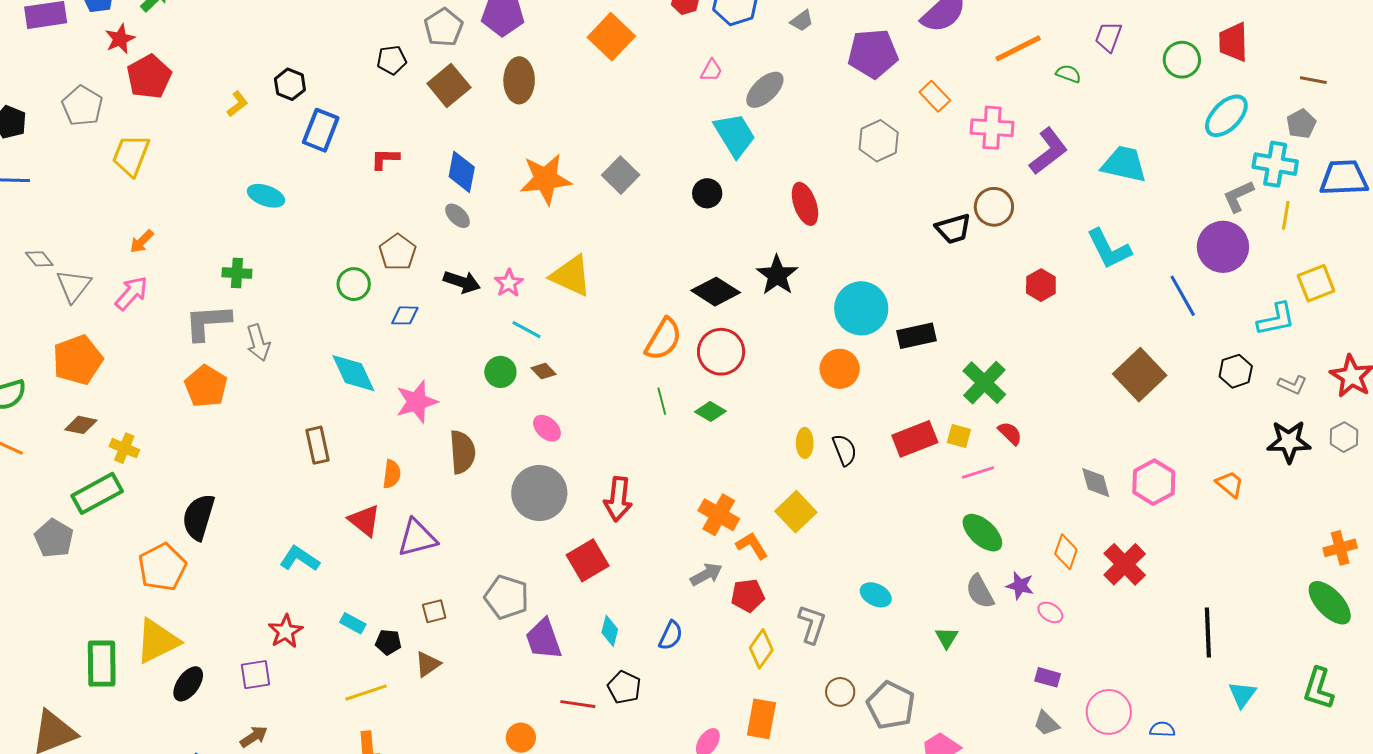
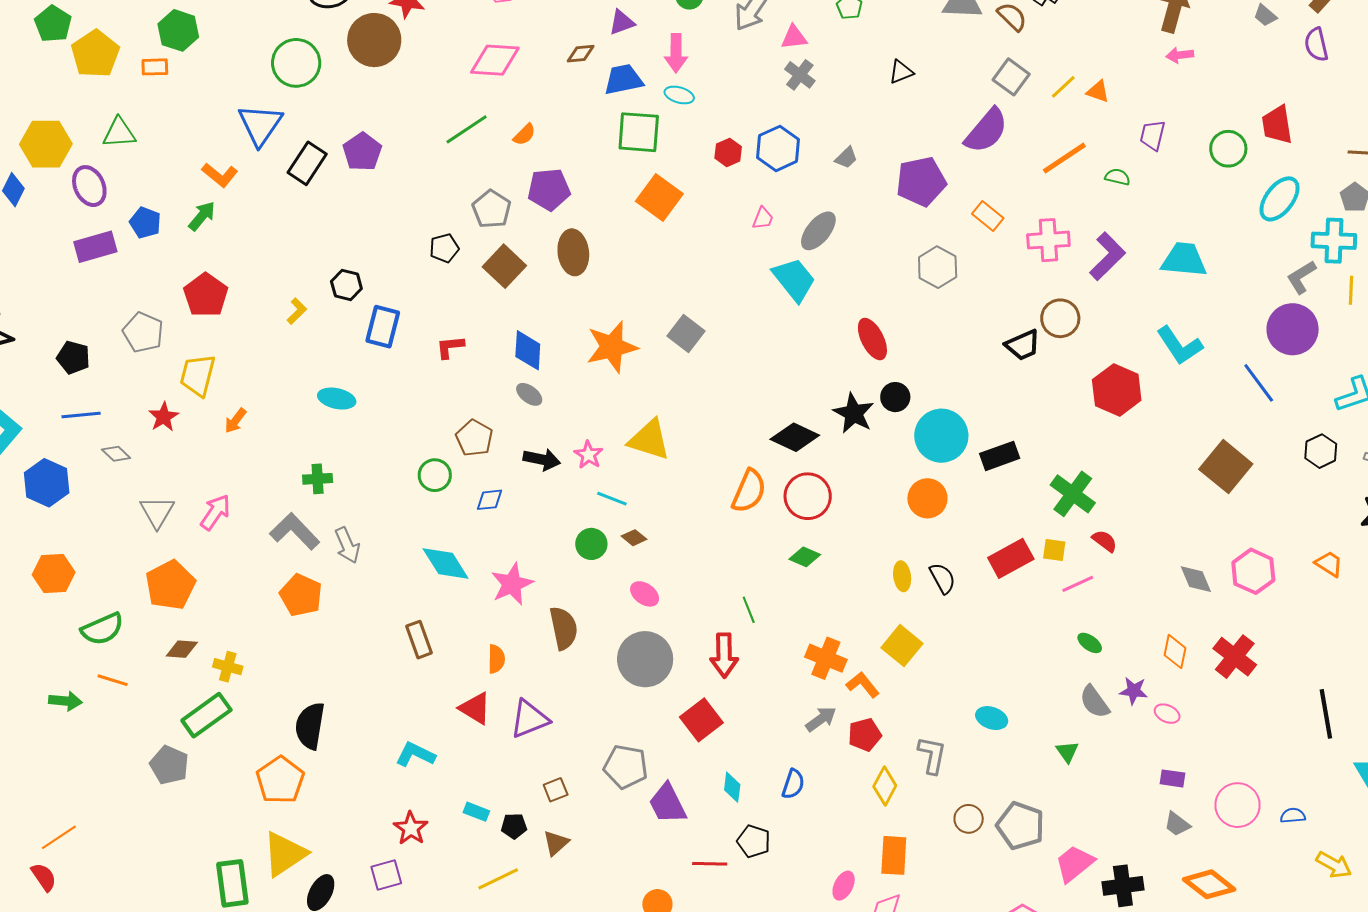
red star: (120, 39) -> (164, 417), moved
black circle: (707, 193) -> (895, 397), moved
orange arrow: (142, 242) -> (235, 421), moved
gray diamond: (39, 259) -> (116, 454), moved
red hexagon: (1041, 285) -> (1117, 390), size x1.6
gray L-shape: (208, 322) -> (295, 531), turned 57
green line: (662, 401) -> (749, 610), moved
green ellipse: (982, 533) -> (1090, 643), size x0.6

